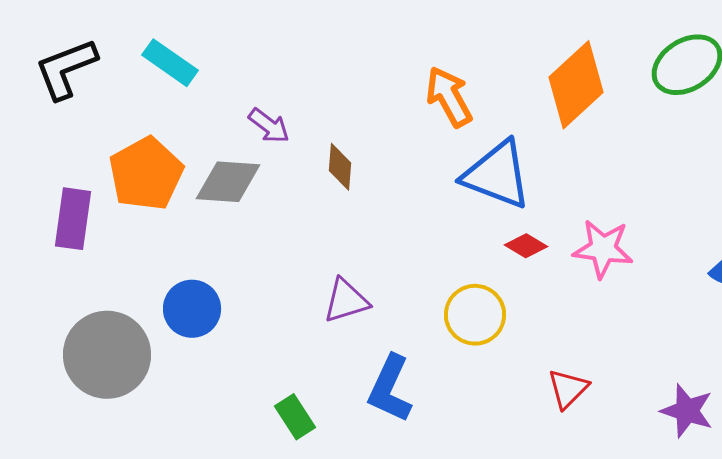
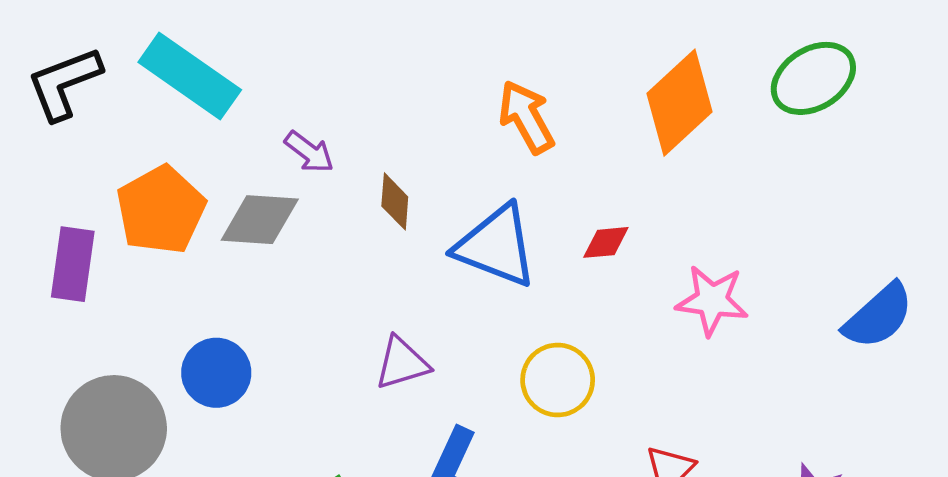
cyan rectangle: (170, 63) -> (190, 76), size x1.5
blue triangle: (497, 175) -> (496, 246), moved
red diamond: (526, 246) -> (606, 242), moved, turned -36

